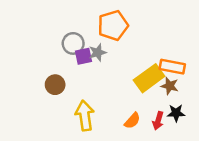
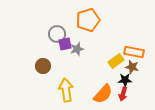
gray star: (98, 52) -> (77, 49), moved
yellow rectangle: (149, 78) -> (116, 61), size x0.7
black star: (176, 113) -> (125, 80), moved
orange semicircle: (132, 121) -> (103, 94), size x1.5

